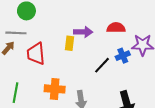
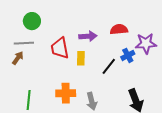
yellow rectangle: (69, 43) -> (81, 58), moved
red trapezoid: (36, 54) -> (60, 48), moved

